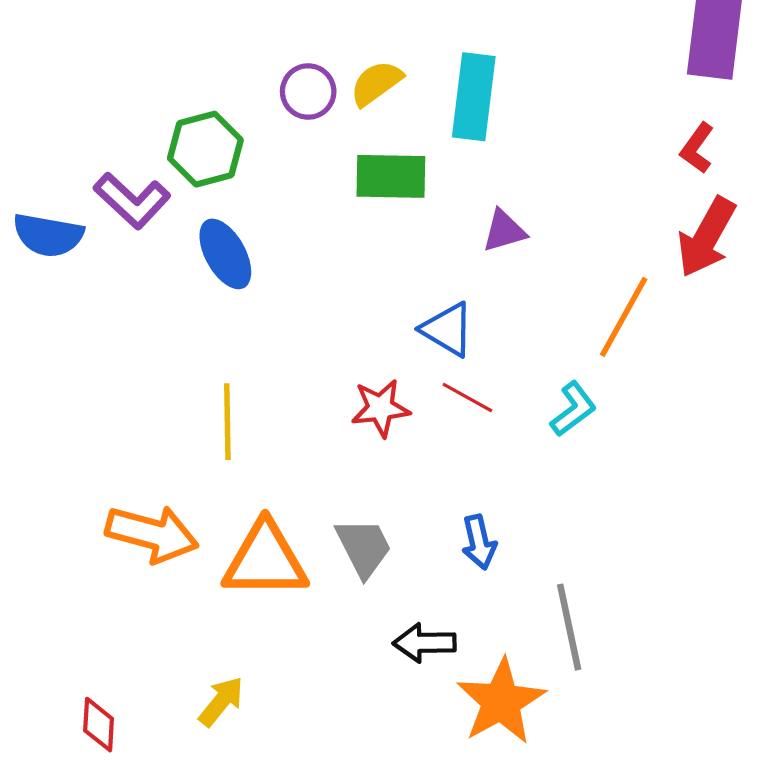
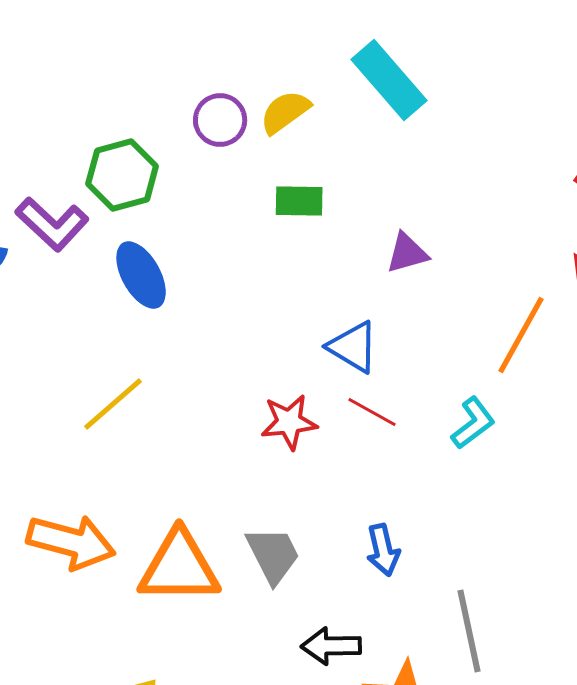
cyan rectangle: (474, 97) -> (389, 80), moved, turned -48
green rectangle: (391, 176) -> (299, 201), size x0.7
yellow line: (227, 422) -> (113, 404), moved, turned 50

